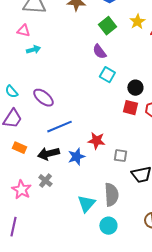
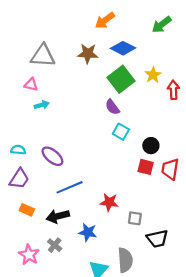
green square: (107, 26) -> (121, 79), size x1.4
cyan semicircle: (11, 92) -> (18, 150), turned 136
blue star: (76, 157) -> (88, 232), moved, turned 30

